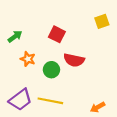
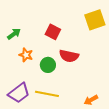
yellow square: (102, 21) -> (95, 20), size x1.5

